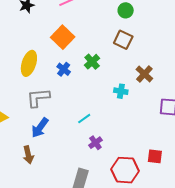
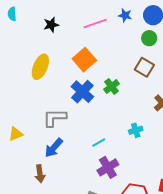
yellow ellipse: (29, 63) -> (40, 67), moved
blue cross: (64, 69) -> (82, 92), size x1.6
cyan cross: (121, 91) -> (136, 130), moved, turned -32
purple cross: (95, 143) -> (108, 167), size x1.5

